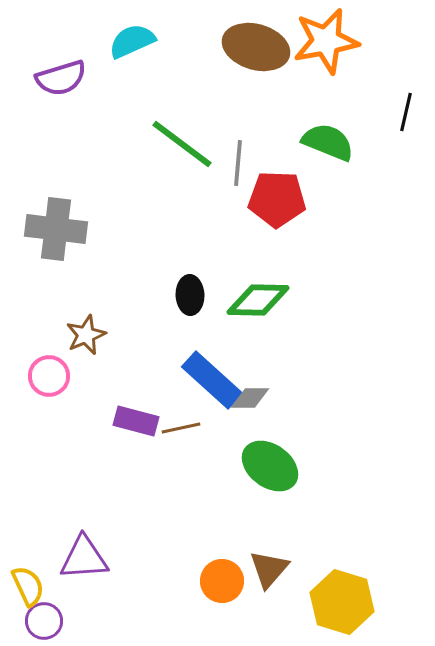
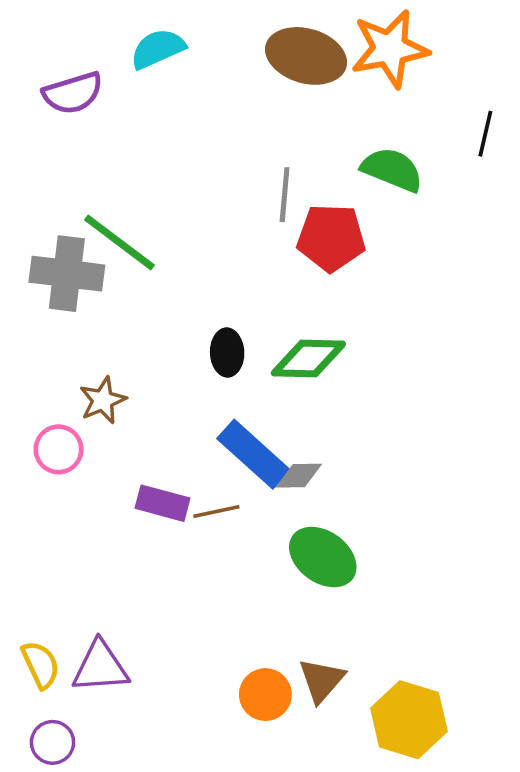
green line: (182, 144) -> (119, 242), moved
yellow semicircle: (28, 586) -> (41, 665), moved

